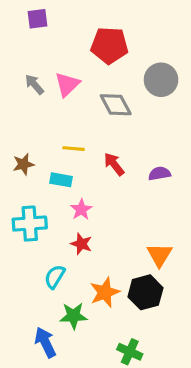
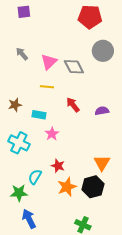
red pentagon: (109, 45) -> (90, 17), moved
pink triangle: (67, 84) -> (49, 62), moved
yellow line: (73, 149) -> (47, 87), moved
cyan cross: (30, 224) -> (19, 143), turned 30
red star: (81, 244) -> (58, 166), moved
green star: (73, 316) -> (19, 193), moved

